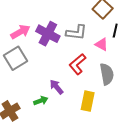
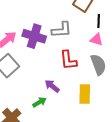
pink triangle: (102, 44) -> (96, 40), moved
red L-shape: (78, 64) -> (68, 60), turned -45

